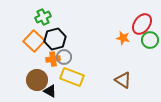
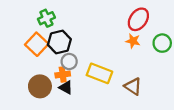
red ellipse: (142, 24) -> (138, 19), moved
orange cross: (53, 59) -> (63, 74), moved
yellow rectangle: (72, 77) -> (99, 73), moved
black triangle: (50, 91) -> (66, 87), moved

